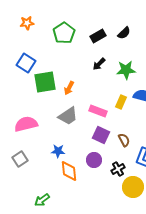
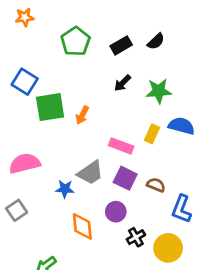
orange star: (27, 23) -> (25, 17), moved
gray trapezoid: (68, 116) -> (90, 173), moved
brown semicircle: (124, 140) -> (156, 185), turned -40
blue star: (58, 151) -> (65, 189), moved
black cross: (118, 169) -> (136, 237), moved

